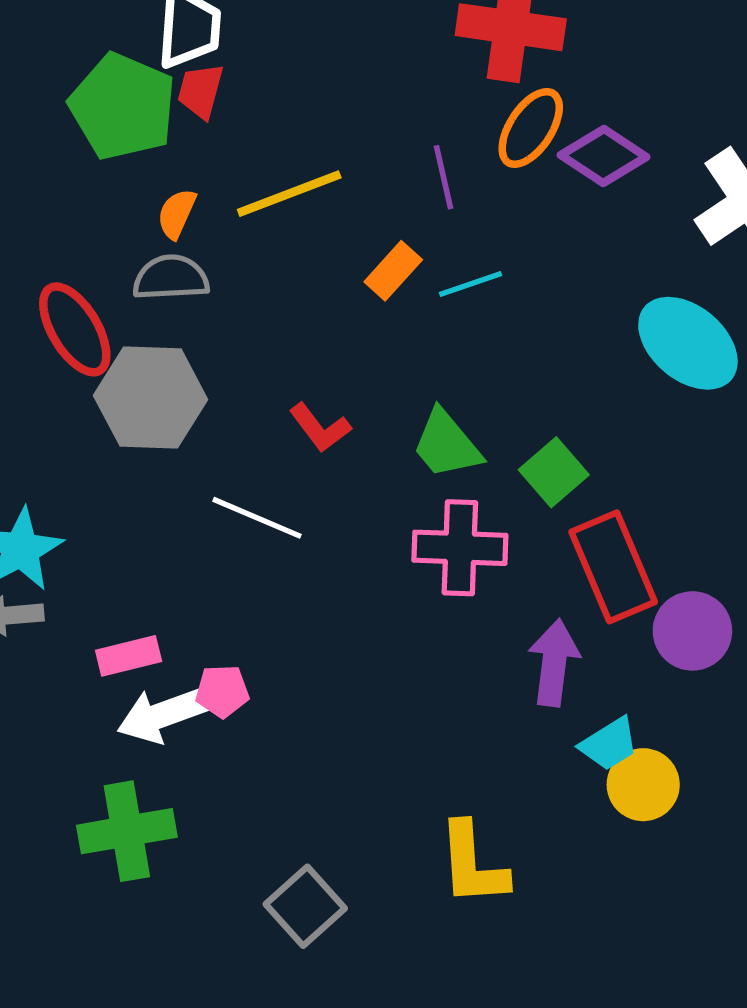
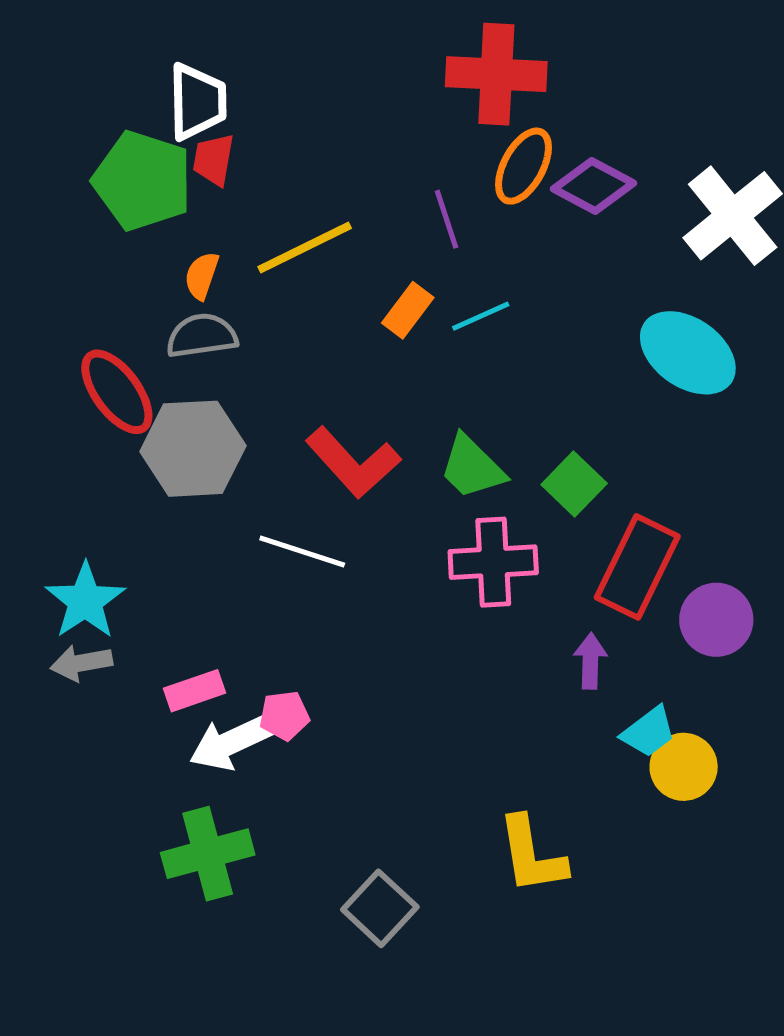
red L-shape: (320, 428) -> (353, 462), size x1.6
red rectangle: (613, 567) -> (637, 567), turned 54
purple arrow: (554, 663) -> (590, 661), size x0.7

